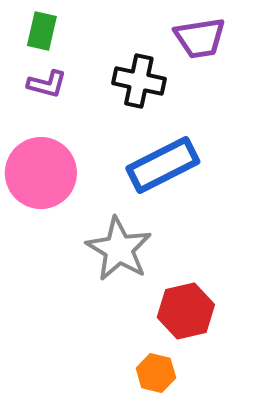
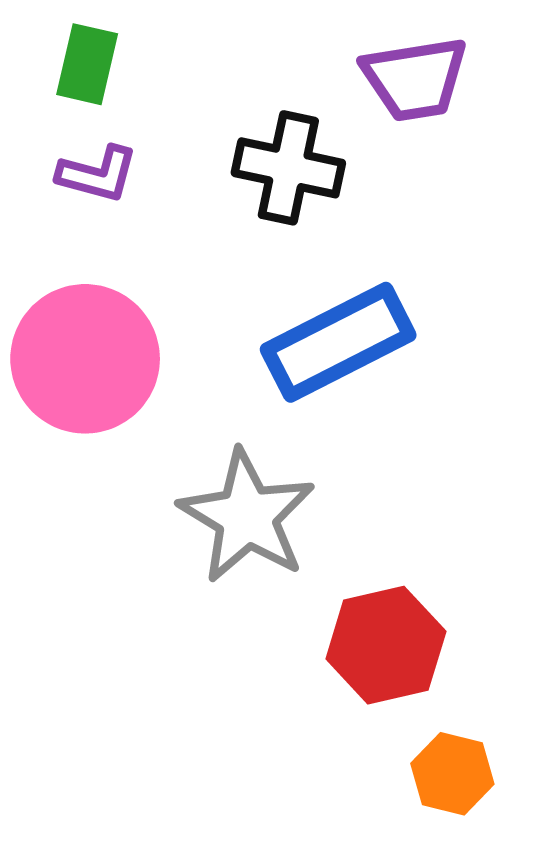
orange hexagon: (156, 373) -> (452, 774), moved

